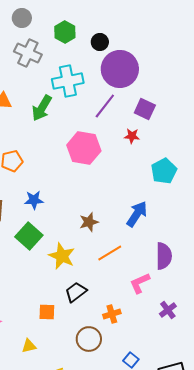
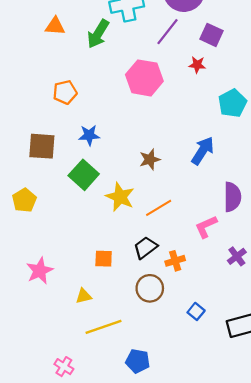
orange line: (110, 253) -> (159, 208), moved
black trapezoid: (76, 292) -> (145, 248), moved

